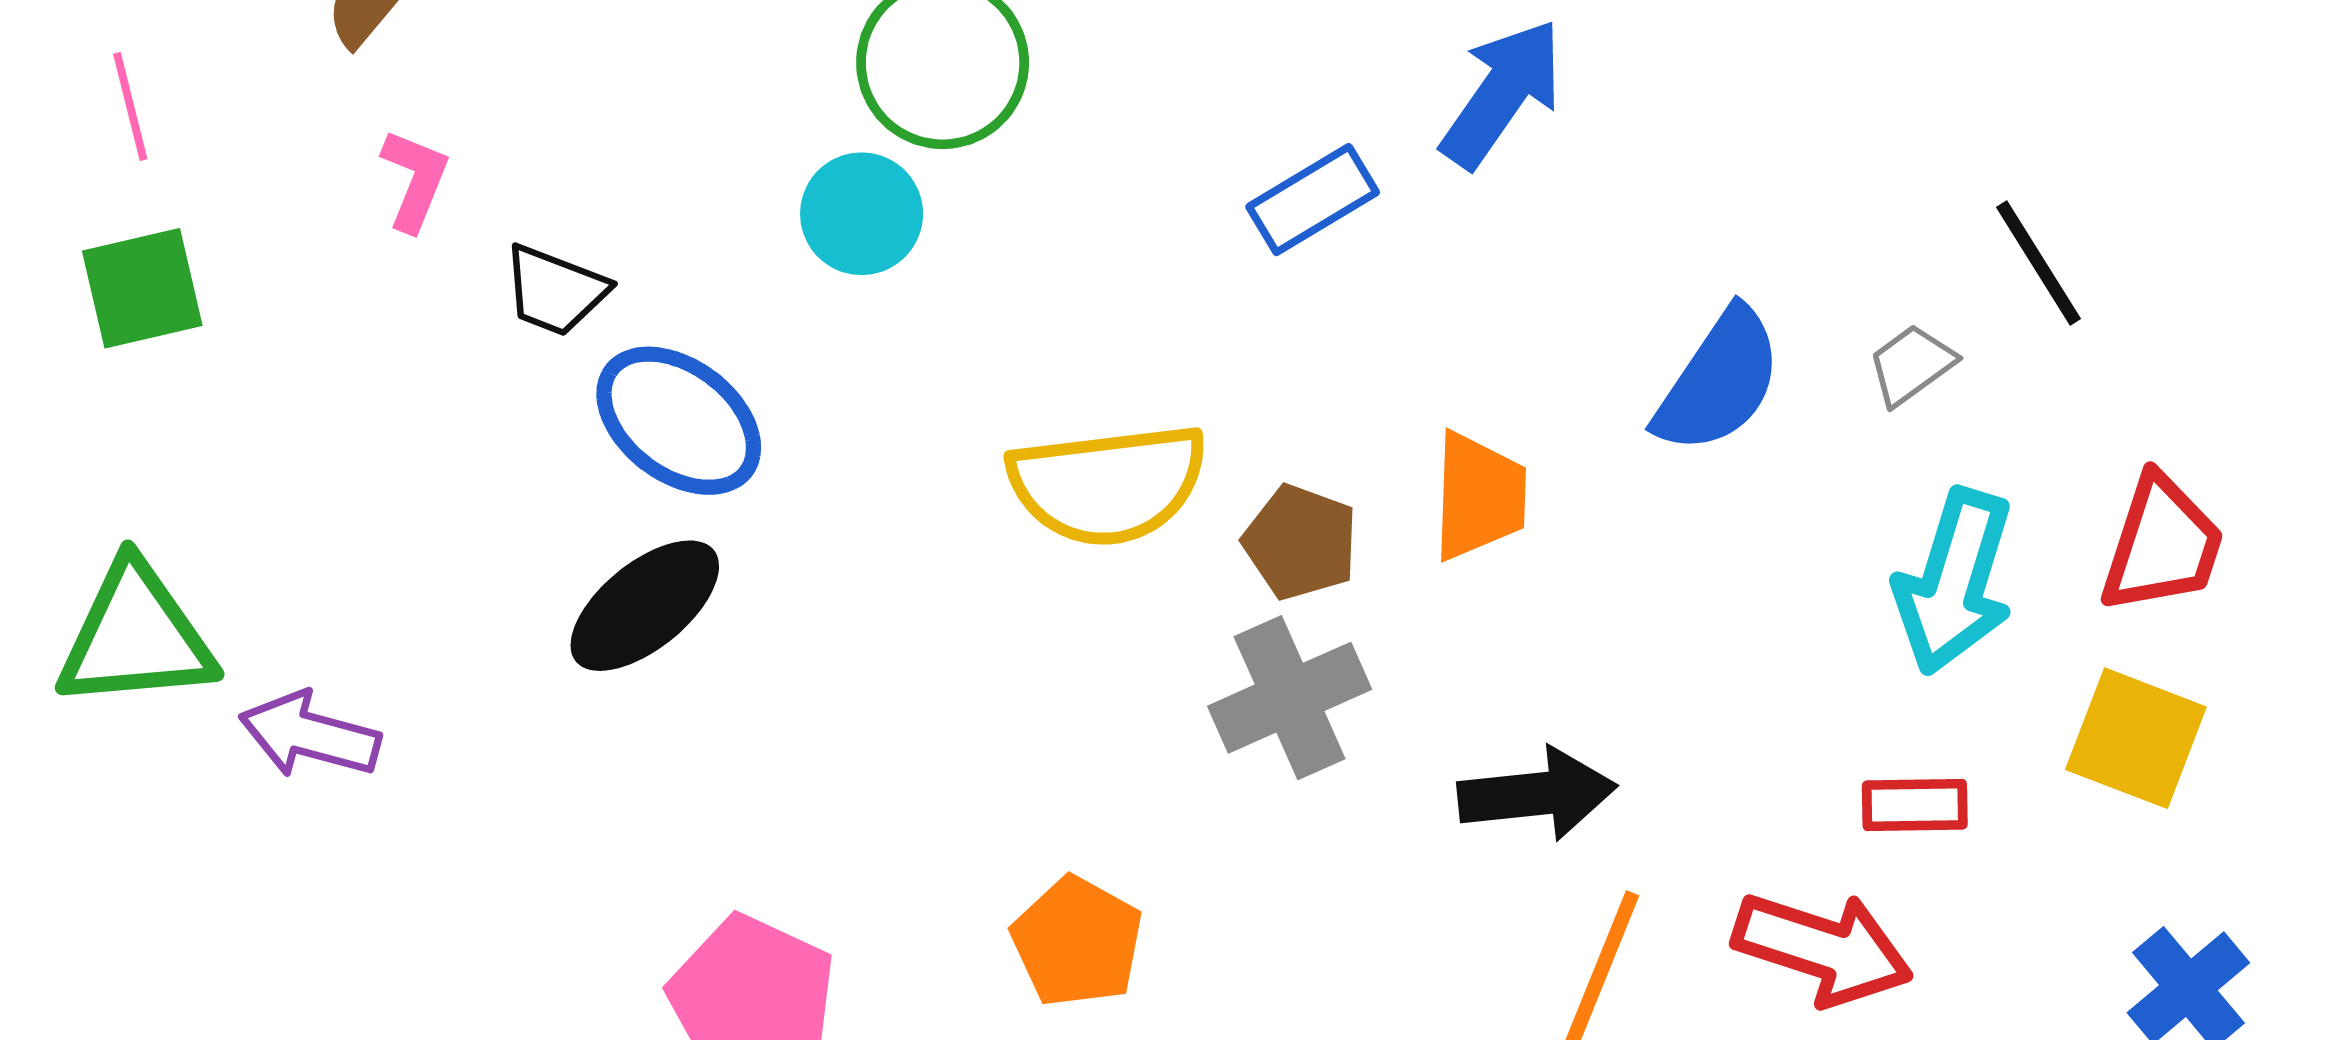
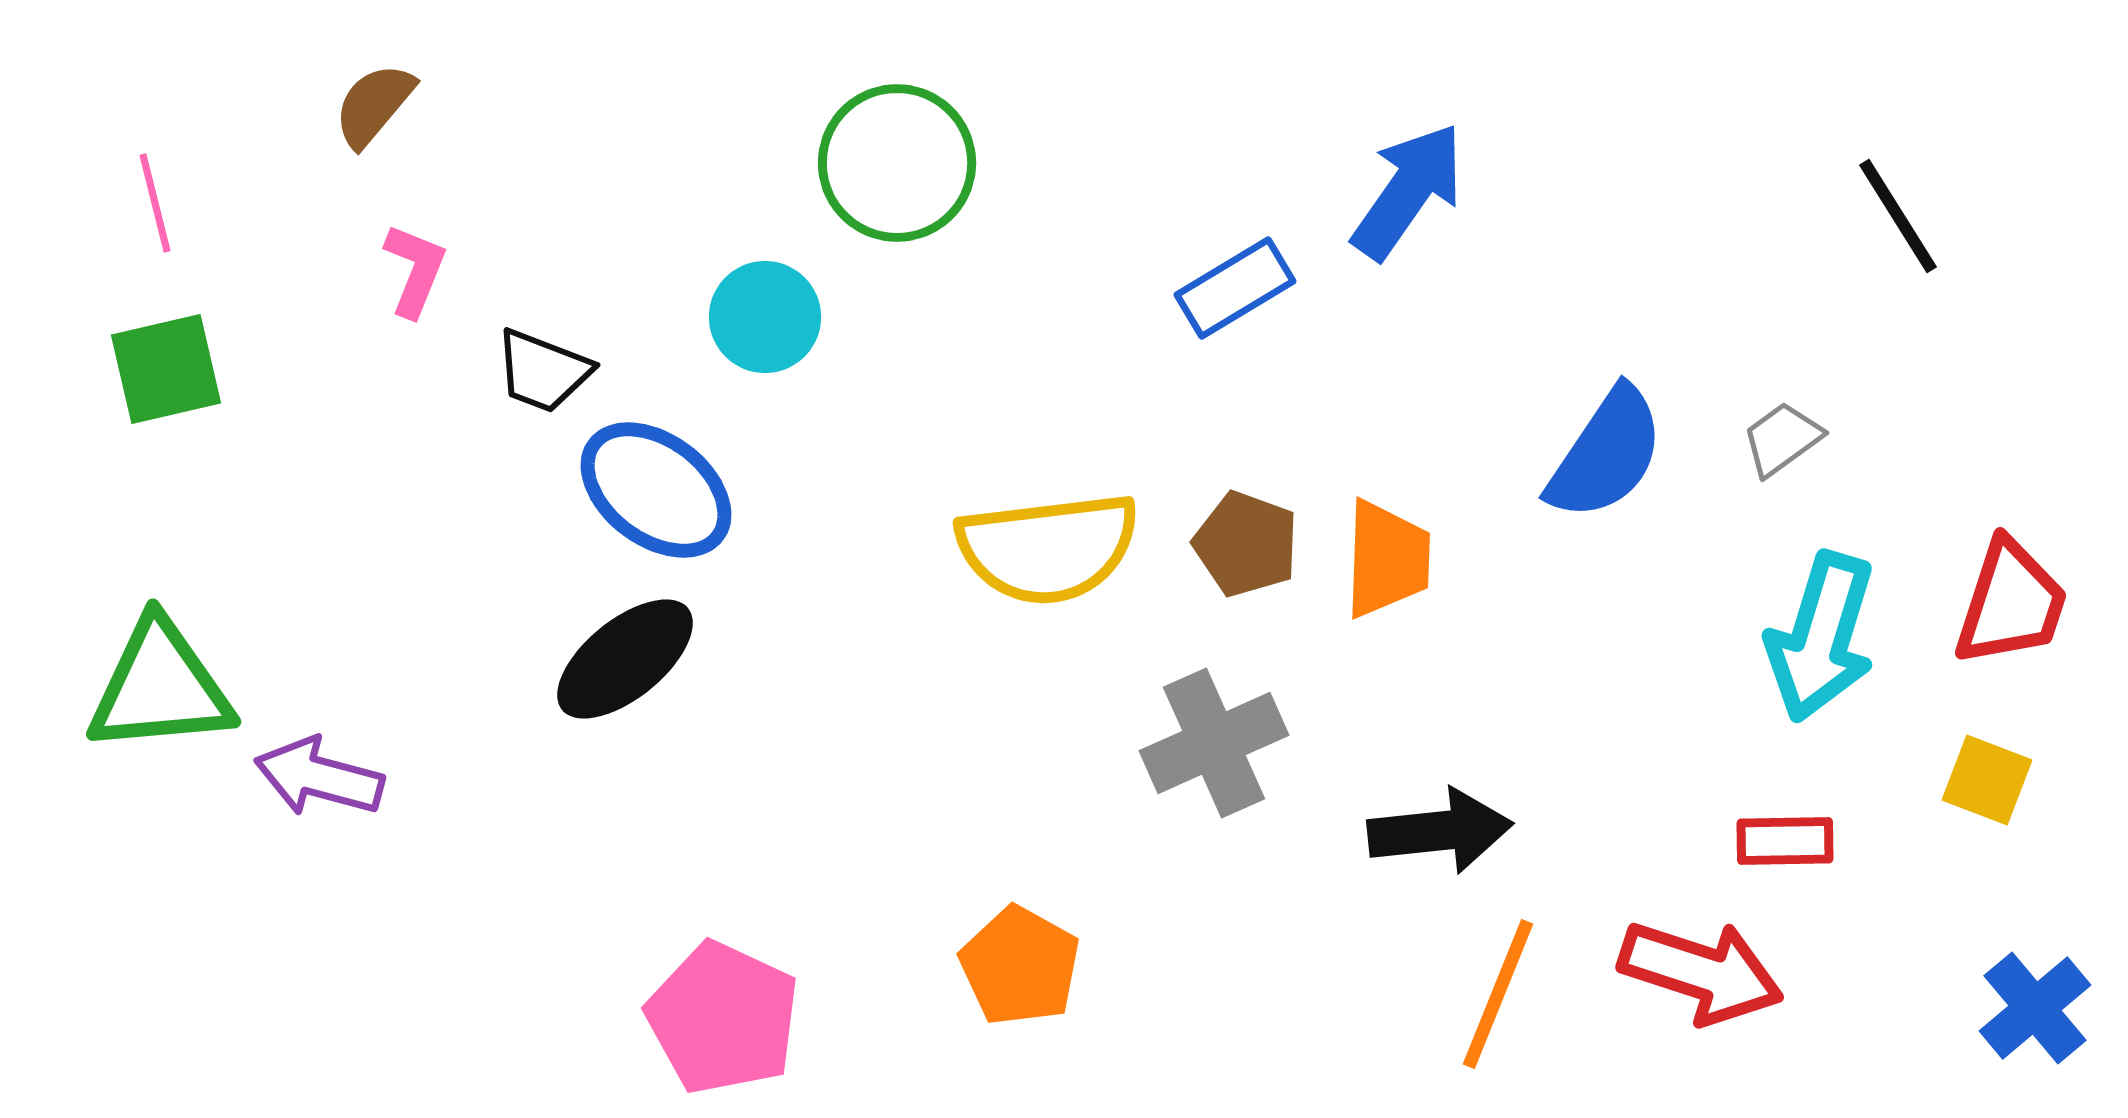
cyan circle: (862, 214) -> (765, 317), moved
black line: (2038, 263) -> (1898, 216), moved
brown pentagon: (1301, 542) -> (1246, 544), moved
yellow square: (2136, 738) -> (1987, 780), size x0.7

